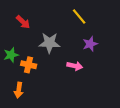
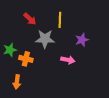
yellow line: (79, 16) -> (60, 20), moved, turned 42
red arrow: (23, 22) -> (30, 19), moved

